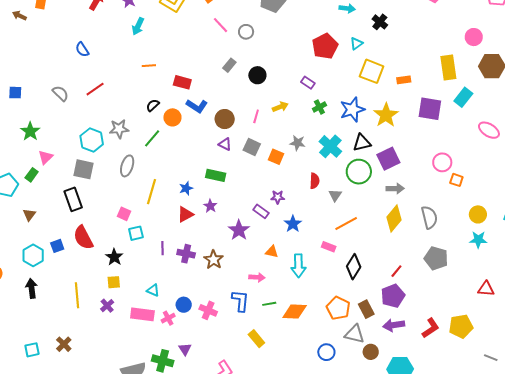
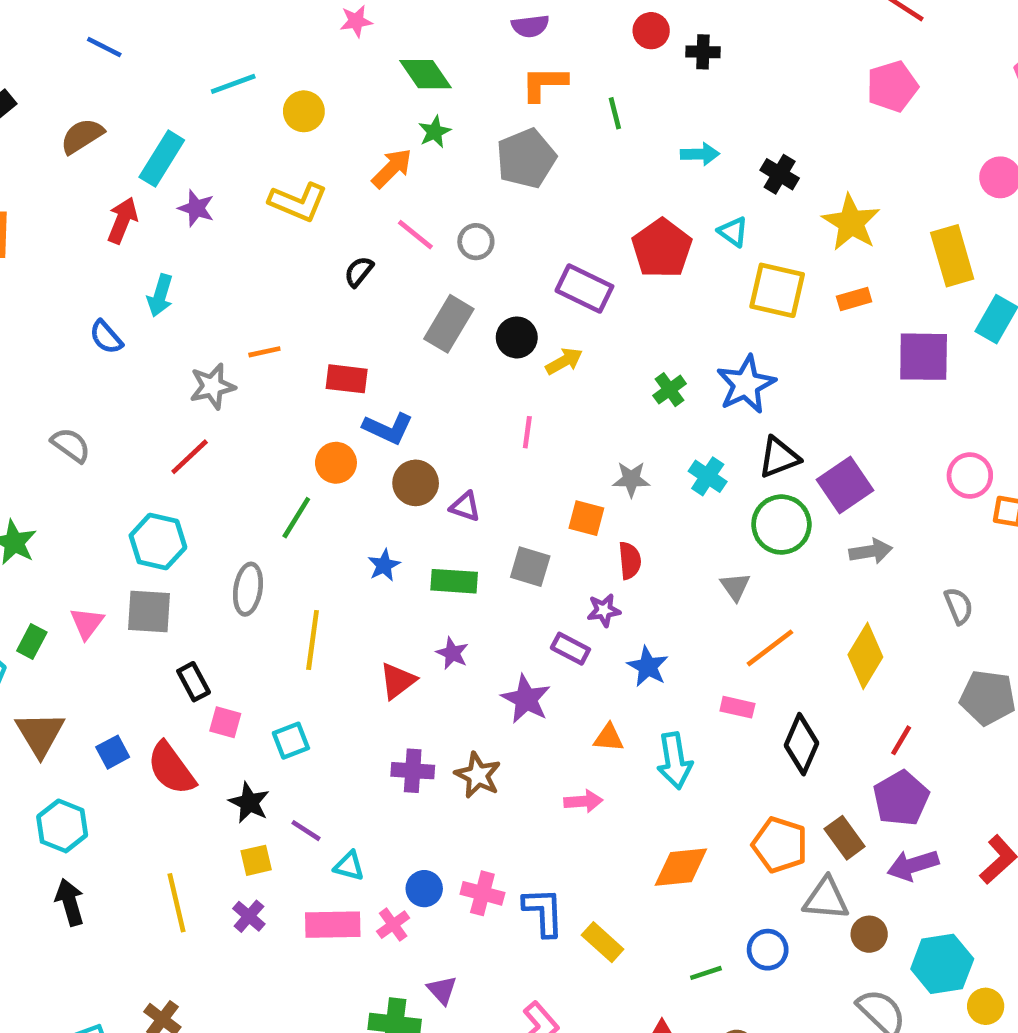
cyan arrow: (138, 26) -> (160, 295), moved
cyan triangle: (356, 44) -> (733, 232), turned -40
gray rectangle: (229, 65) -> (449, 324), size x1.6
purple rectangle: (308, 83) -> (584, 288), moved, size x1.6
red line: (95, 89) -> (190, 457), moved
black semicircle: (153, 105) -> (359, 272), moved
yellow arrow: (280, 107) -> (564, 361), moved
yellow star: (386, 115) -> (851, 223), moved
brown circle: (225, 119) -> (416, 483), moved
gray star: (119, 129) -> (212, 386), moved
cyan cross: (330, 146) -> (708, 476), size x0.7
gray square: (252, 147) -> (530, 567), moved
pink triangle: (46, 157) -> (87, 623), moved
red semicircle: (315, 181) -> (630, 561), moved
blue star: (186, 188) -> (384, 565), moved
black rectangle: (73, 199) -> (194, 682), moved, size x0.7
pink square: (124, 214) -> (225, 722), moved
brown triangle: (29, 215) -> (40, 734), size x1.6
gray semicircle: (429, 217) -> (959, 606), size x0.7
yellow diamond: (394, 219) -> (865, 656), moved
blue square: (57, 246) -> (113, 752), moved
purple line: (163, 248) -> (306, 831), moved, turned -48
blue L-shape: (240, 301) -> (543, 912), moved
green line: (269, 304) -> (706, 973), moved

